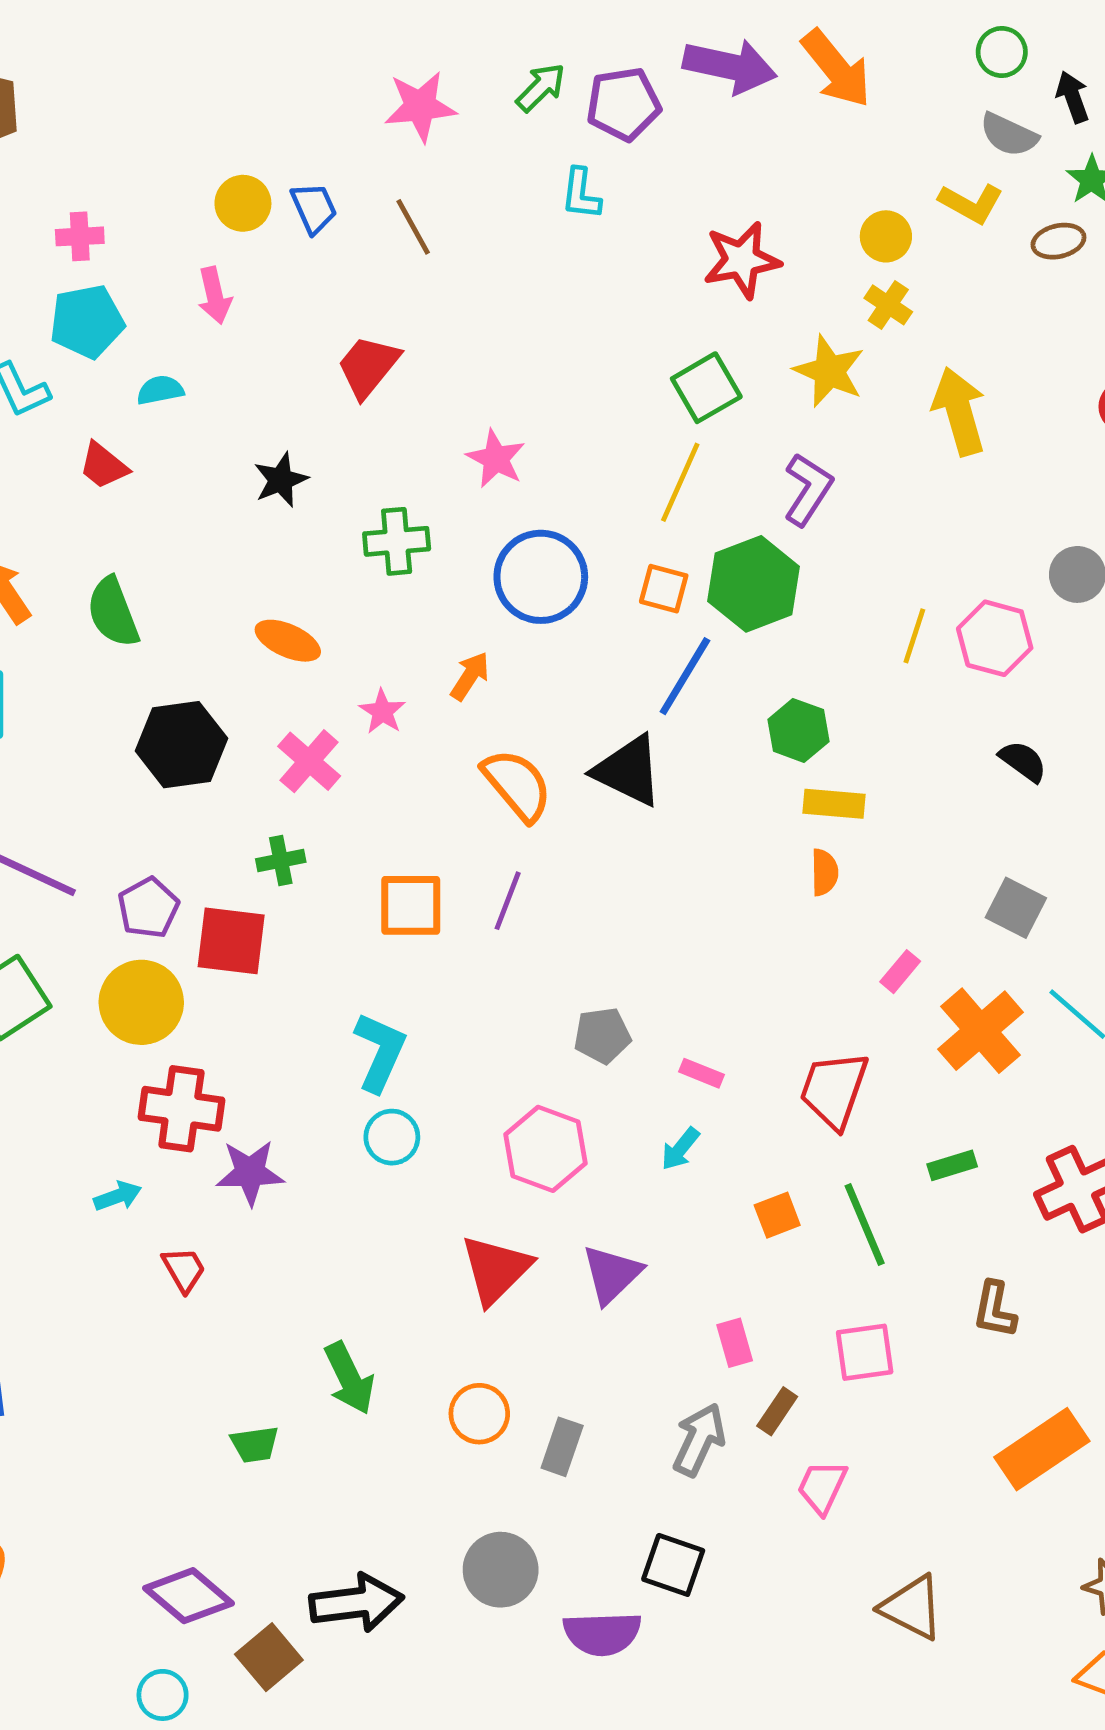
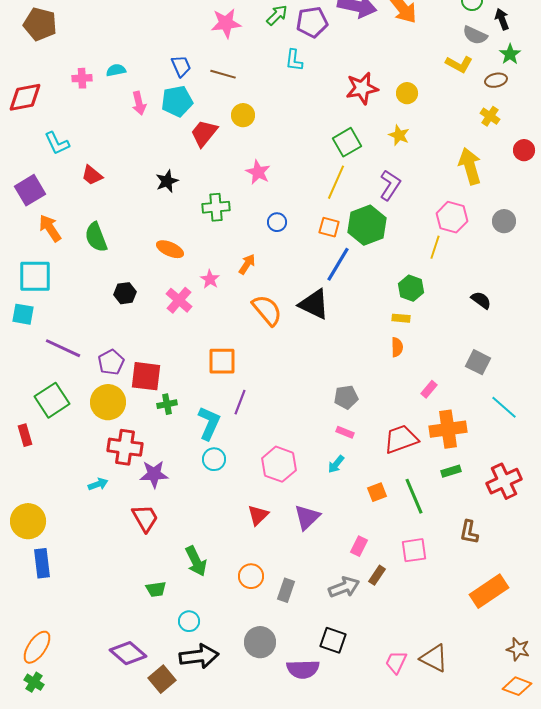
yellow circle: (243, 203) -> (243, 115), moved
brown line: (413, 227) -> (223, 74), turned -45
yellow circle: (886, 236) -> (407, 93), moved
yellow cross: (888, 305) -> (490, 116), moved
cyan pentagon: (87, 321) -> (177, 101), moved
yellow star: (829, 371) -> (399, 135), size x0.7
cyan semicircle: (160, 390) -> (116, 70), moved
yellow arrow: (959, 411) -> (470, 166), moved
blue circle: (541, 577) -> (277, 222), size x0.5
pink hexagon: (995, 638) -> (452, 217), moved
green hexagon: (798, 730) -> (411, 288), moved
black hexagon: (181, 745) -> (125, 293), size x0.6
yellow rectangle: (834, 804) -> (401, 318), size x0.7
green cross: (281, 860) -> (167, 404), moved
purple line: (508, 901) -> (240, 402), moved
orange cross: (980, 1031) -> (448, 429), moved, turned 33
gray pentagon: (602, 1035) -> (346, 397), moved
red trapezoid: (834, 1090) -> (401, 439), turned 51
red trapezoid: (184, 1269) -> (145, 518), moved, size x1.4
red triangle: (496, 1269) -> (258, 515), size x0.7
pink rectangle: (735, 1343) -> (359, 546), turned 42
gray arrow: (699, 1440) -> (344, 587), turned 44
pink trapezoid: (822, 1487) -> (396, 662), moved
cyan circle: (163, 1695) -> (189, 621), moved

